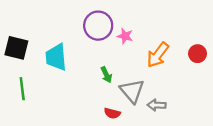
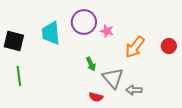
cyan trapezoid: (56, 57) -> (51, 33), moved

